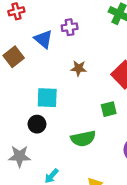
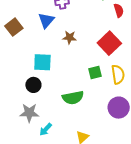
blue triangle: (43, 39) -> (46, 20), moved, turned 30
gray star: (20, 156) -> (29, 113), moved

